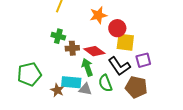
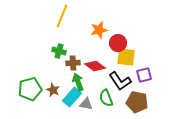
green arrow: (87, 67) -> (78, 82), moved
cyan rectangle: (71, 82) -> (72, 97), turned -54
brown star: (57, 90) -> (53, 90), moved

